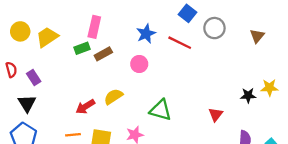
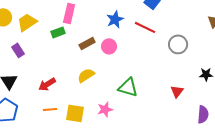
gray circle: (214, 28) -> (178, 44), moved
brown rectangle: (103, 54) -> (87, 43), moved
purple rectangle: (34, 77) -> (18, 50), moved
red arrow: (85, 107) -> (47, 84), moved

